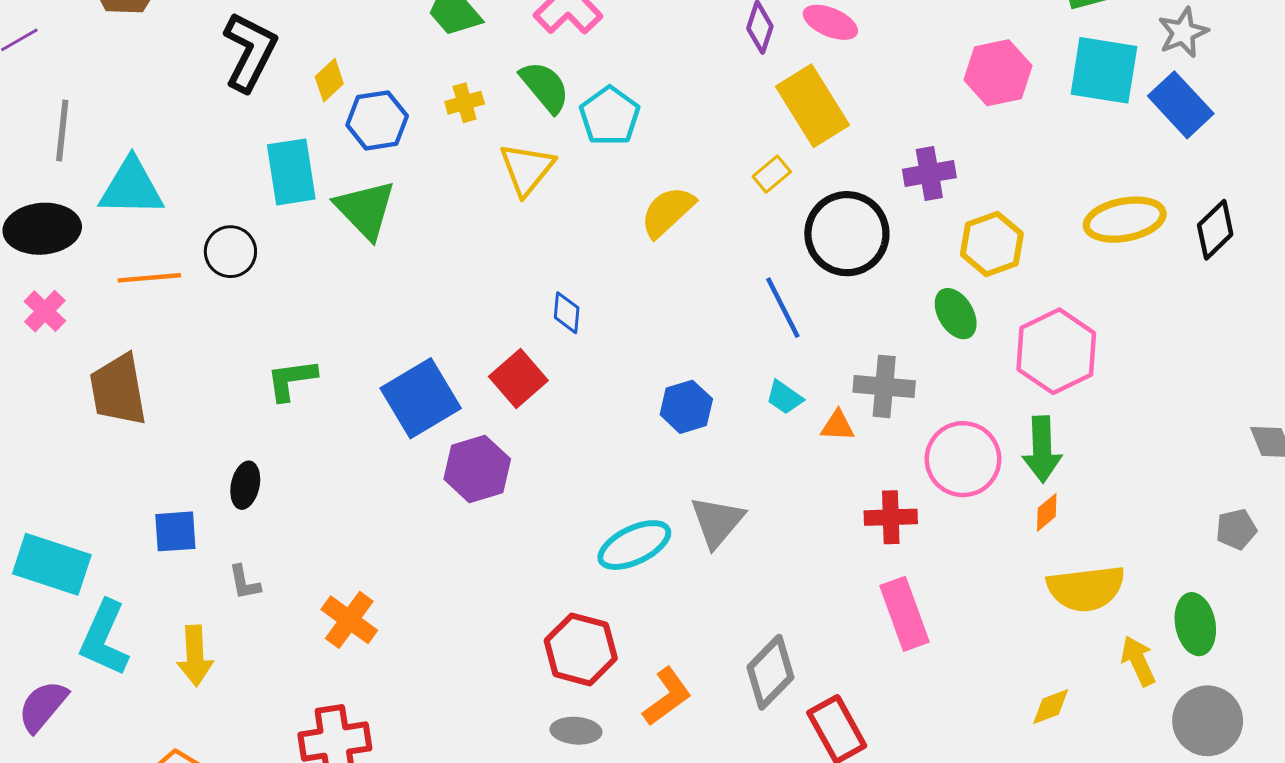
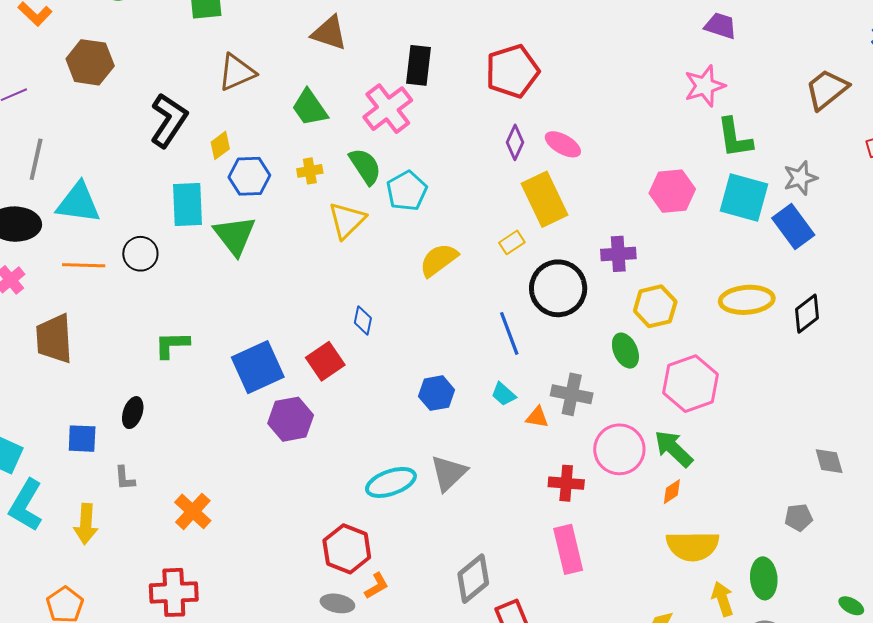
green arrow: (1042, 449) -> (674, 449), turned 129
orange L-shape: (667, 697) -> (377, 586), moved, size x0.7

